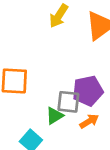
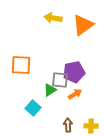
yellow arrow: (59, 16) -> (53, 18), turned 66

